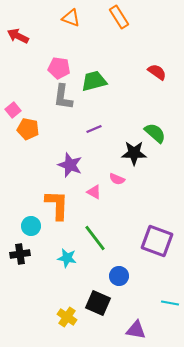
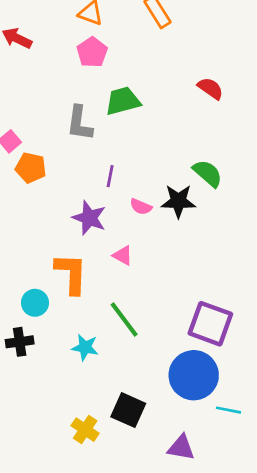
pink pentagon: (59, 68) -> (92, 52), moved, turned 30
purple line: (94, 129) -> (110, 176), moved, turned -56
pink semicircle: (117, 179) -> (141, 207), moved
blue circle: (119, 276) -> (194, 375), moved, size x1.8

